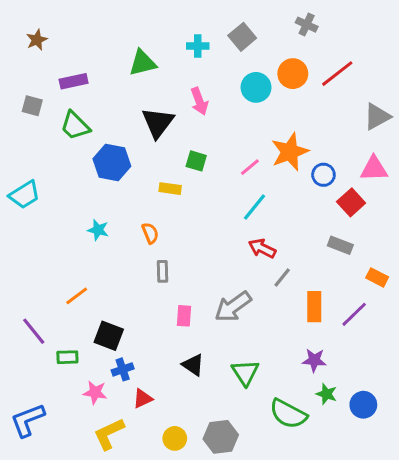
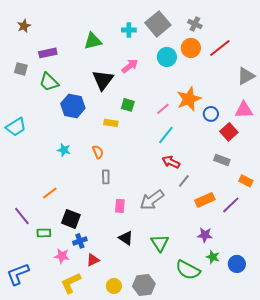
gray cross: (307, 25) -> (195, 24), moved
gray square: (242, 37) -> (158, 24), size x1.4
pink arrow: (199, 101) -> (130, 66), turned -108
orange rectangle: (314, 307) -> (205, 200), turned 66

